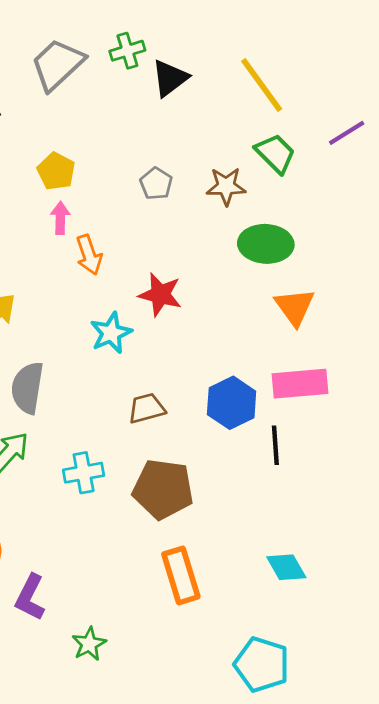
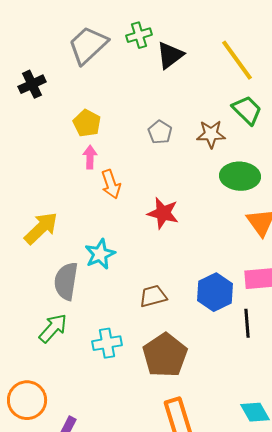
cyan star: (111, 333) -> (100, 254), moved
brown pentagon: (163, 489) -> (165, 355), turned 30

